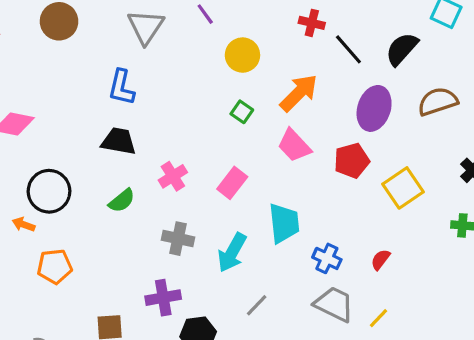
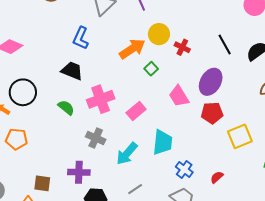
red cross: (312, 23) -> (182, 47), moved
orange arrow: (299, 93) -> (132, 49), moved
purple ellipse: (374, 108) -> (211, 82), moved
pink cross: (173, 176) -> (101, 99), size x1.5
green semicircle: (122, 201) -> (66, 107), turned -114

